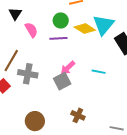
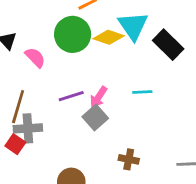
green circle: (61, 20) -> (73, 34), size x1.6
purple line: (58, 38) -> (71, 96), moved
gray cross: (28, 74) -> (28, 128), moved

